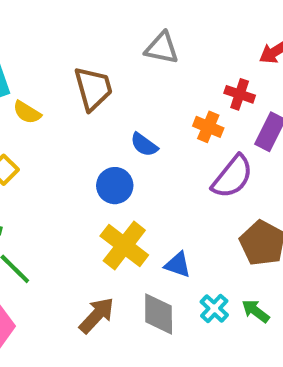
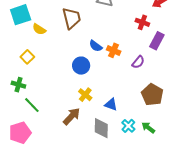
orange cross: (208, 127) -> (114, 50), moved
purple semicircle: (232, 177) -> (138, 62), size x0.6
yellow cross: (124, 245) -> (85, 95), size x0.6
brown arrow: (97, 315) -> (72, 116), moved

